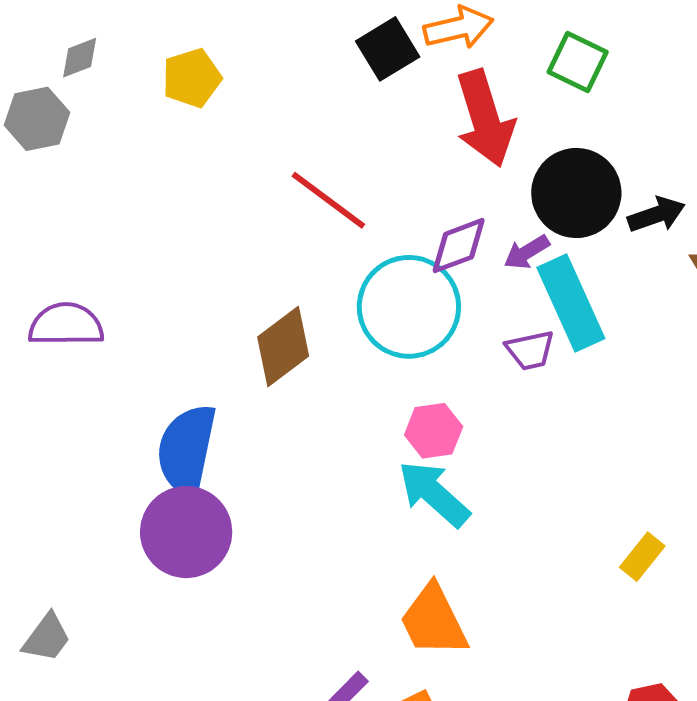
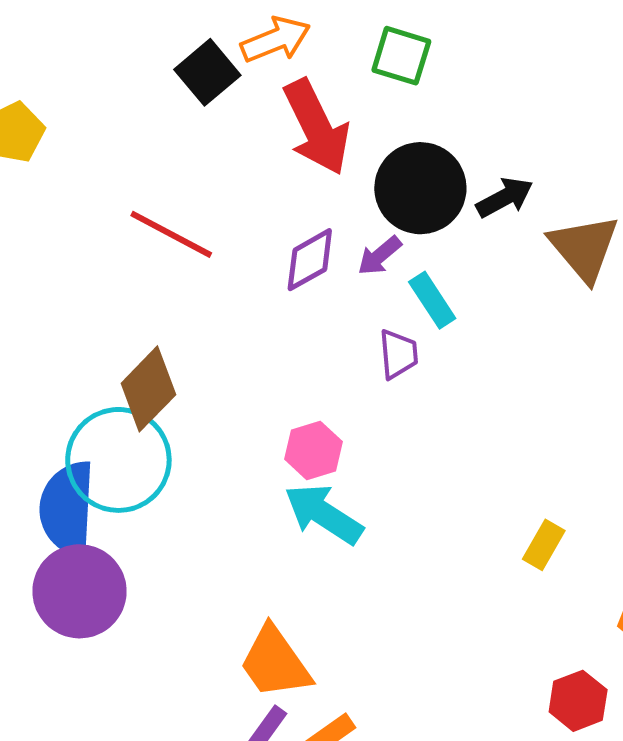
cyan rectangle: (571, 303) -> (432, 300), size x0.6
cyan circle: (409, 307) -> (118, 460), moved
purple trapezoid: (530, 350) -> (398, 354), turned -74
orange trapezoid: (434, 621) -> (275, 662), moved

